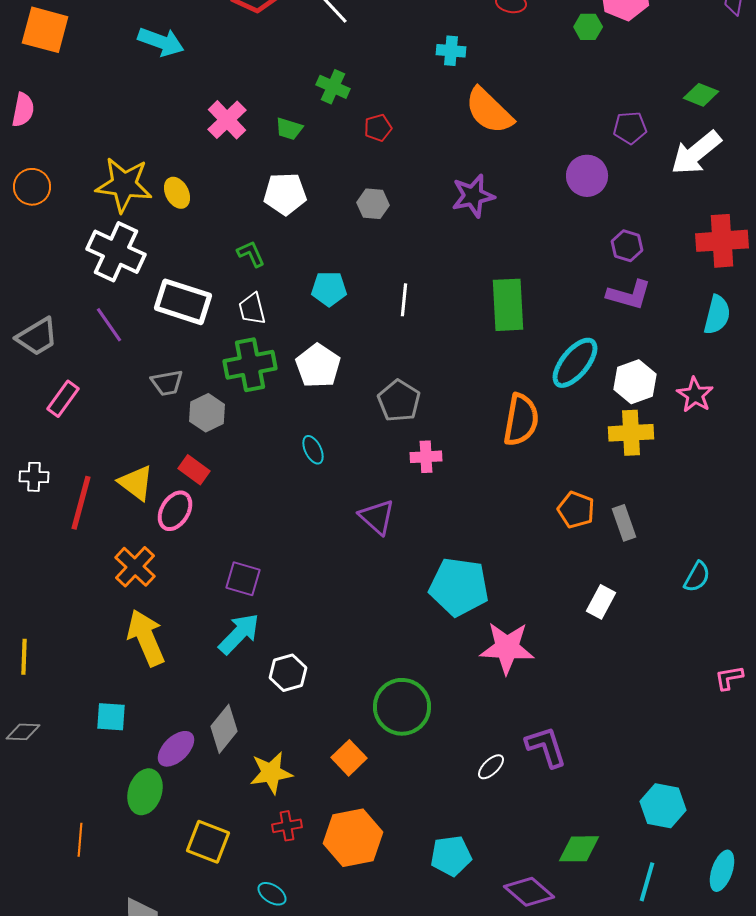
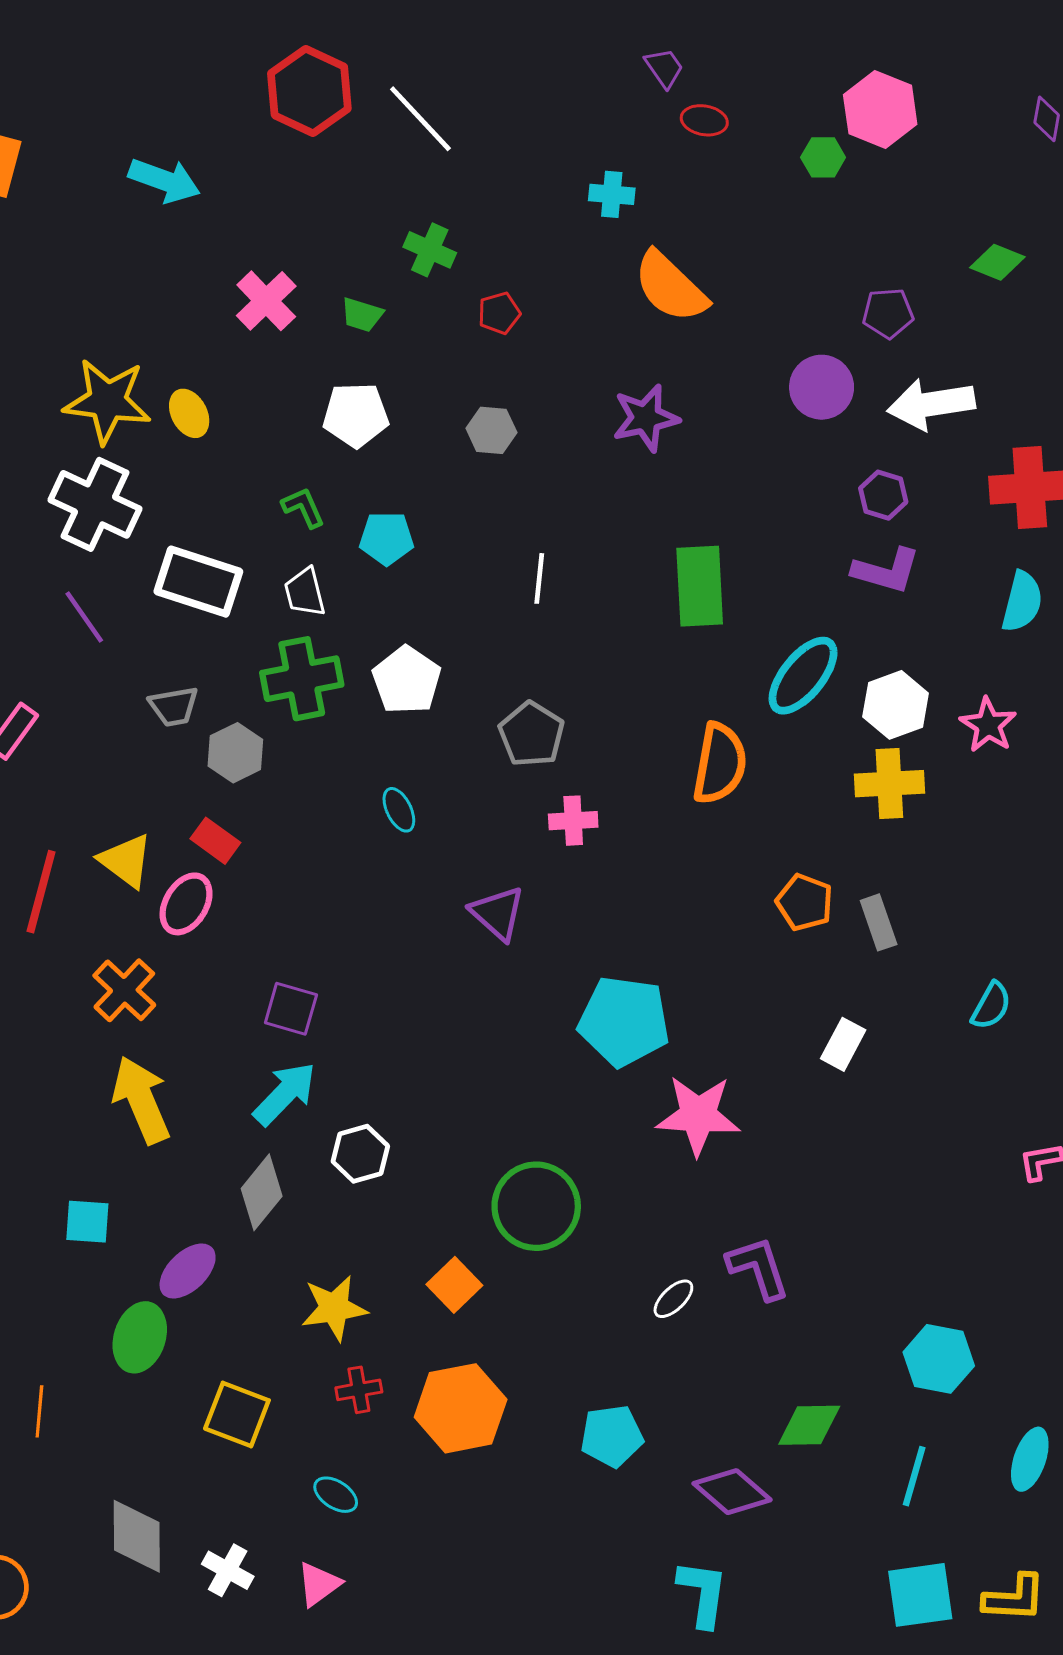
white arrow: (696, 153) -> (931, 404), moved, turned 30
cyan pentagon: (329, 289) -> (387, 538), moved
gray diamond: (224, 729) -> (262, 1192), moved

